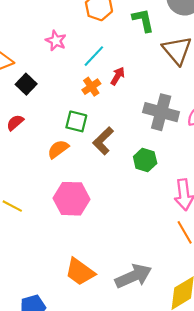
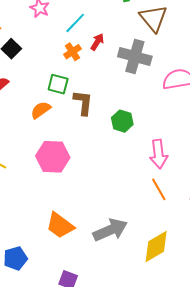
gray cross: (161, 112) -> (135, 57), moved
brown L-shape: (103, 141) -> (83, 103), turned 140

